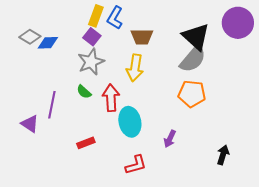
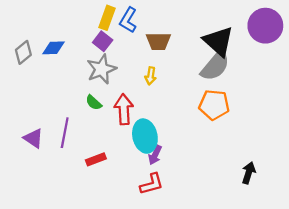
gray diamond: (30, 37) -> (23, 52), moved, turned -70
yellow arrow: (135, 68) -> (151, 76), size x0.6
purple line: (52, 105) -> (65, 133), moved
purple arrow: (170, 139) -> (155, 155), moved

